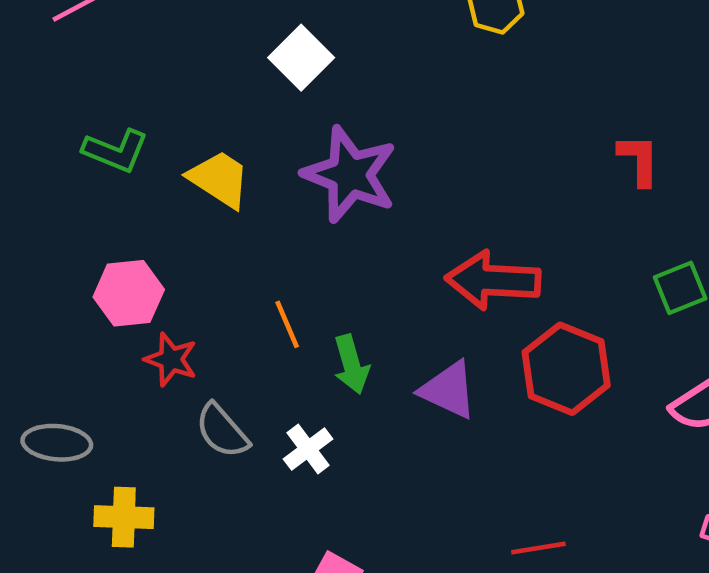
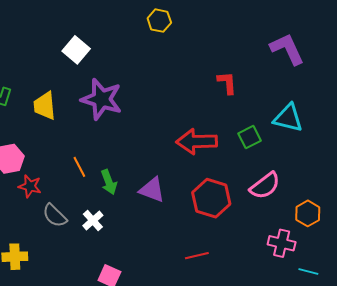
yellow trapezoid: (219, 179) -> (45, 106), turned -124
red arrow: (493, 280) -> (197, 142), moved
red hexagon: (566, 369) -> (211, 198), moved

